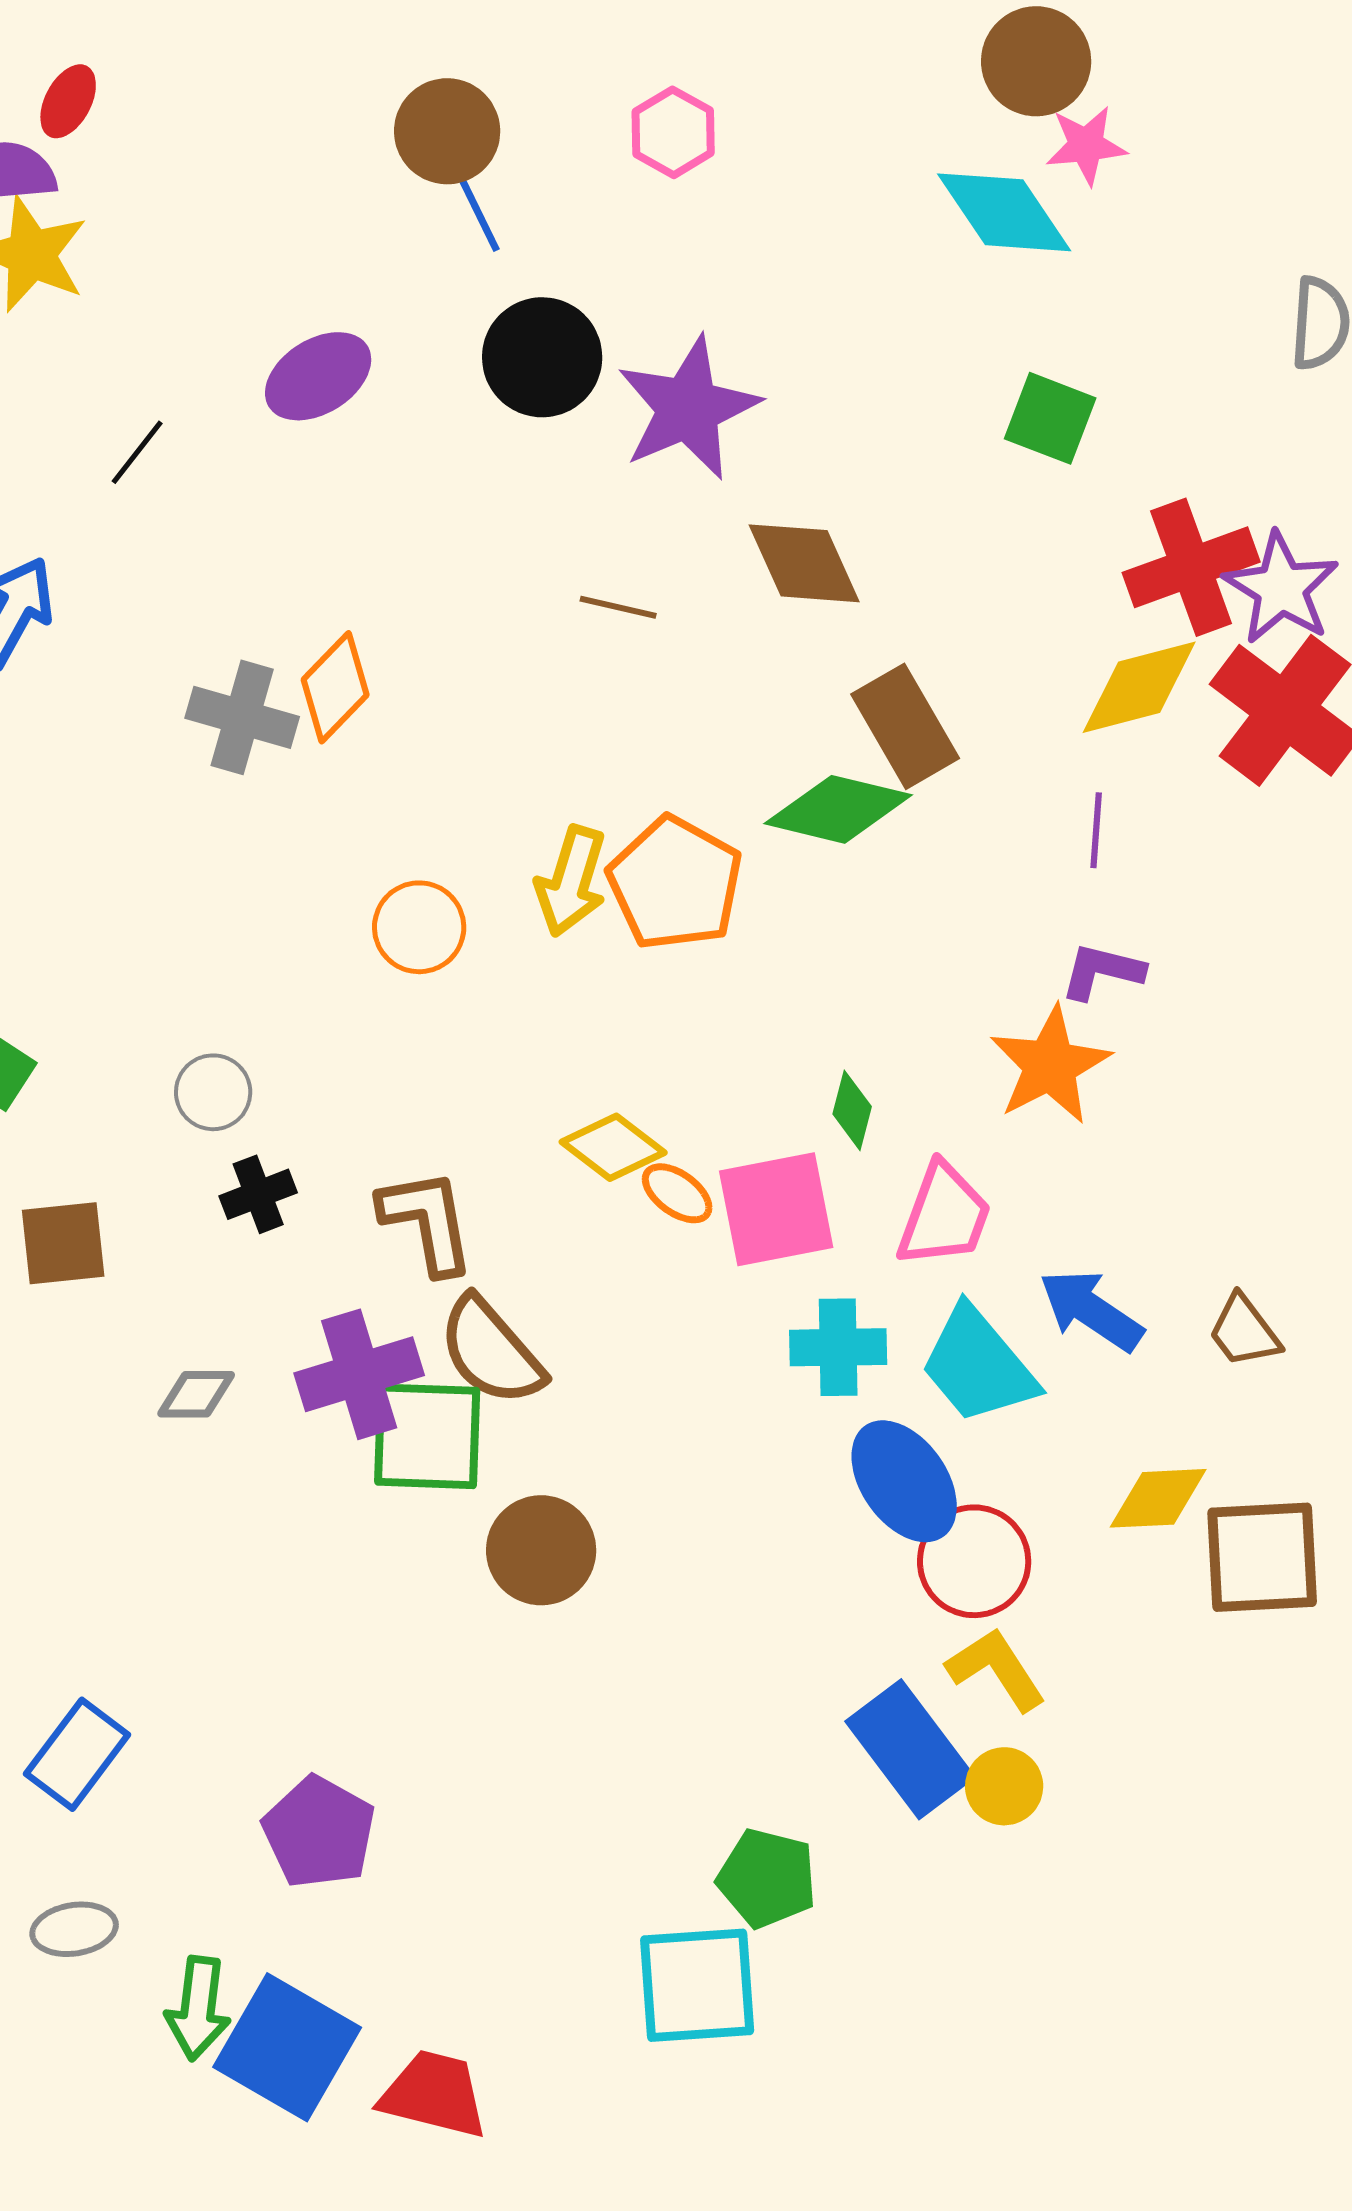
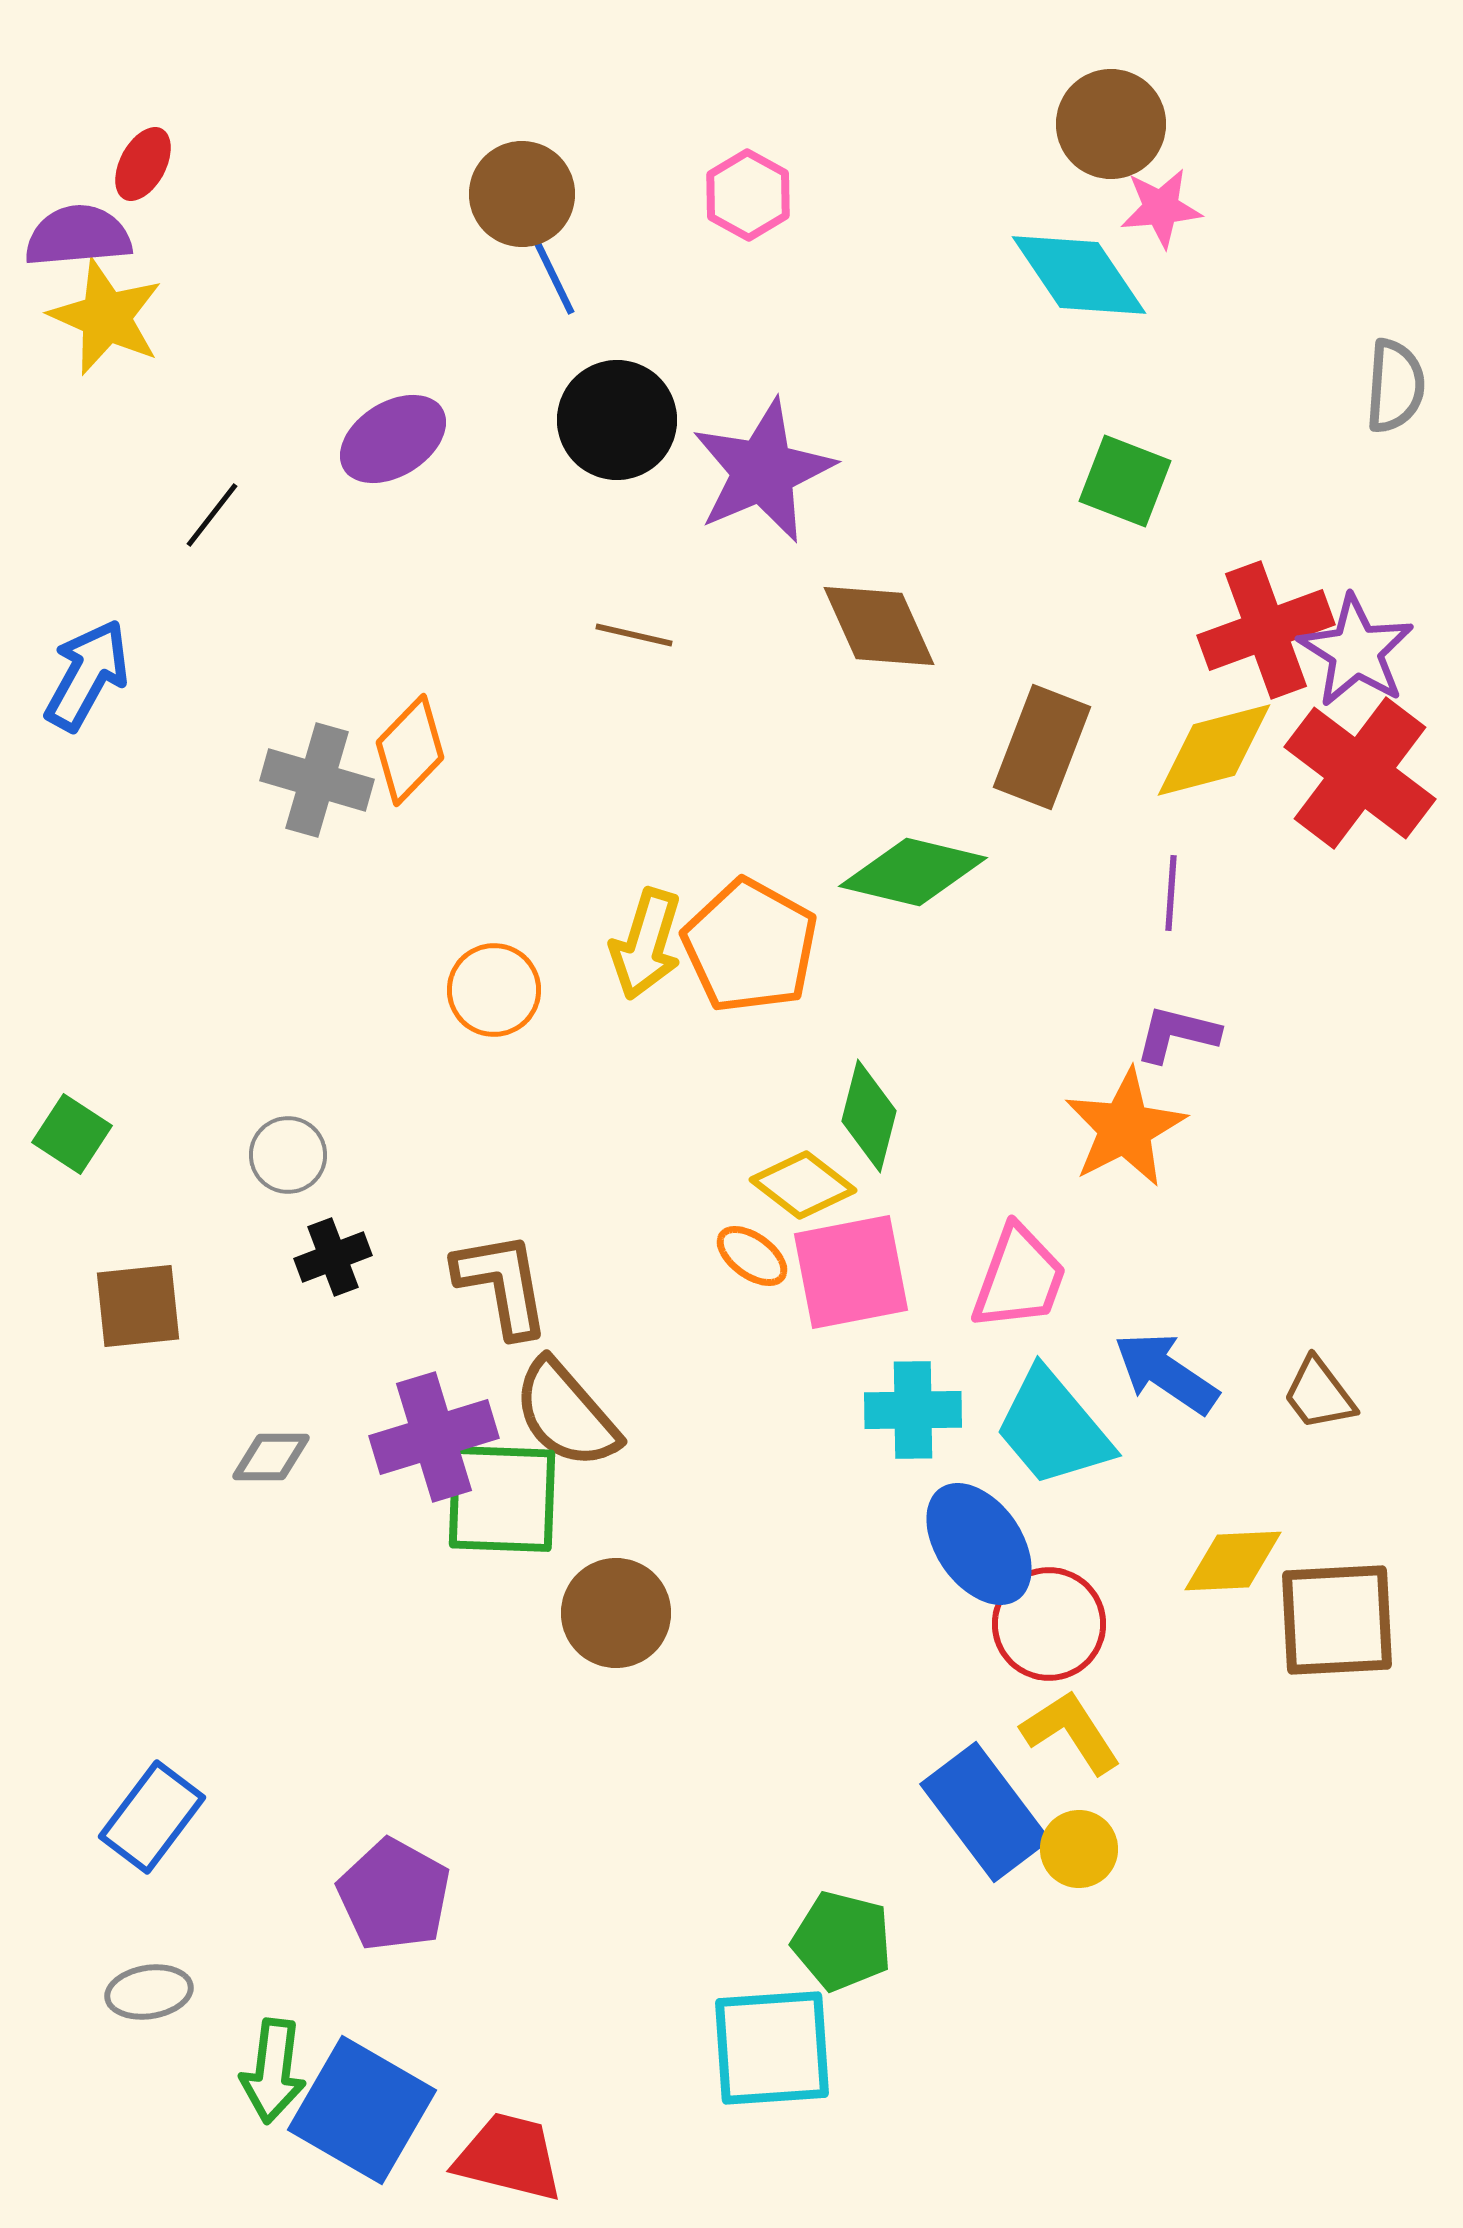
brown line: (618, 607) -> (634, 635), moved
brown rectangle: (905, 726) -> (1042, 747), moved, turned 51
green diamond: (852, 1110) -> (869, 1116), moved, size x1.4
yellow diamond: (613, 1147) -> (803, 1185), moved

